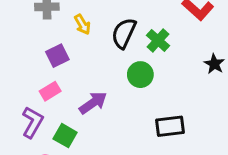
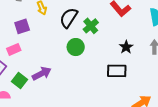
purple arrow: (93, 103) -> (42, 74), moved
black rectangle: (170, 126) -> (117, 71), moved

